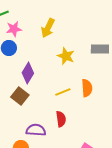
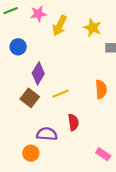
pink star: (14, 29) -> (38, 14), moved
yellow star: (66, 56) -> (93, 28), moved
yellow line: (63, 92) -> (61, 94), moved

